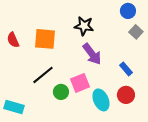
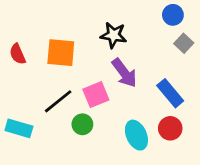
blue rectangle: (126, 69) -> (170, 93), size x1.5
pink square: (80, 83) -> (96, 95), moved
cyan rectangle: (14, 107) -> (19, 128), moved

